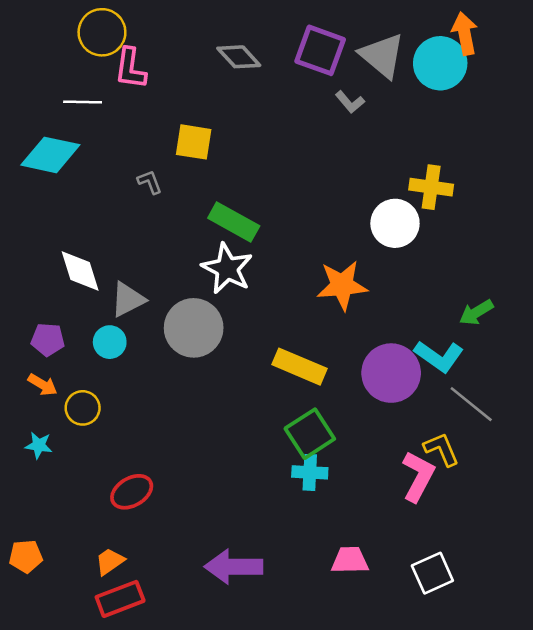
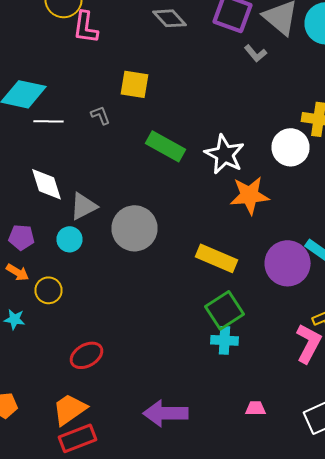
white line: (83, 102) -> (48, 121), moved
white star: (227, 268) -> (224, 154), moved
pink trapezoid: (350, 560) -> (256, 408), size x0.7
orange trapezoid: (110, 562) -> (70, 409), size x1.5

